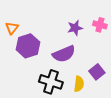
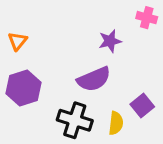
pink cross: (100, 25) -> (147, 18), moved
purple hexagon: (28, 46) -> (23, 88), moved

